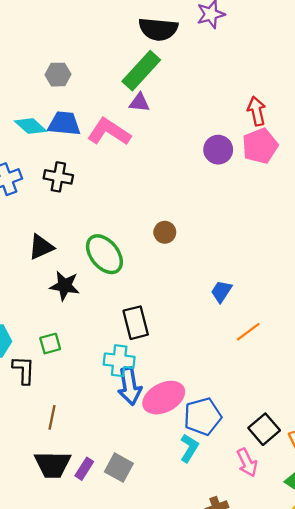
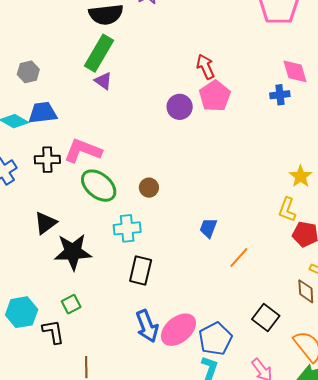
purple triangle: (139, 102) -> (103, 81), turned 42
pink L-shape: (109, 132) -> (83, 151), moved
green ellipse: (104, 254) -> (99, 186), moved
black star: (65, 286) -> (73, 252), size x1.4
black rectangle: (136, 323) -> (141, 270), turned 40
cyan cross: (119, 361) -> (127, 228), moved
black square: (264, 429) -> (266, 318), moved

